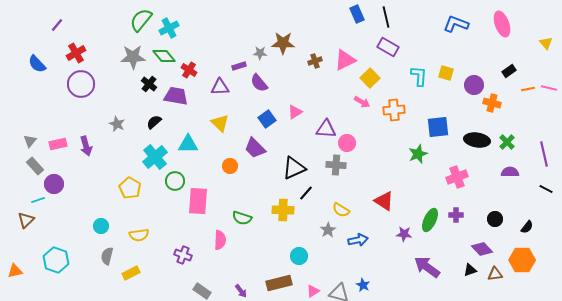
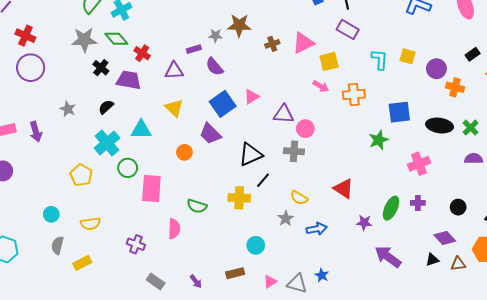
red cross: (76, 53) -> (25, 36), turned -36
yellow square: (370, 78) -> (329, 61), turned 30
blue square: (267, 119) -> (223, 104), size x1.4
brown rectangle: (279, 283) -> (235, 273), size x0.7

